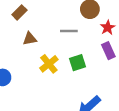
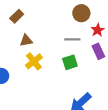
gray line: (69, 31) -> (72, 39), moved
yellow cross: (49, 64) -> (34, 61), moved

